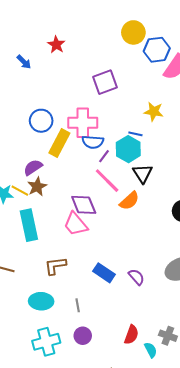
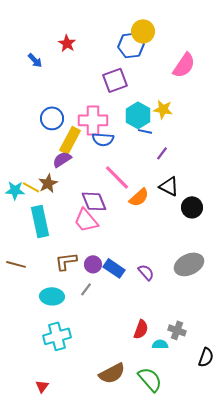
blue hexagon: (157, 50) -> (131, 45), moved
cyan hexagon: (128, 149) -> (138, 115), moved
purple line: (104, 156) -> (162, 153), moved
purple semicircle: (33, 167) -> (62, 159), moved
black triangle: (143, 173) -> (169, 186), moved, turned -30
gray line: (78, 305) -> (86, 289), moved, turned 48
purple circle: (83, 336) -> (93, 264), moved
cyan semicircle: (151, 350) -> (160, 344), turned -63

